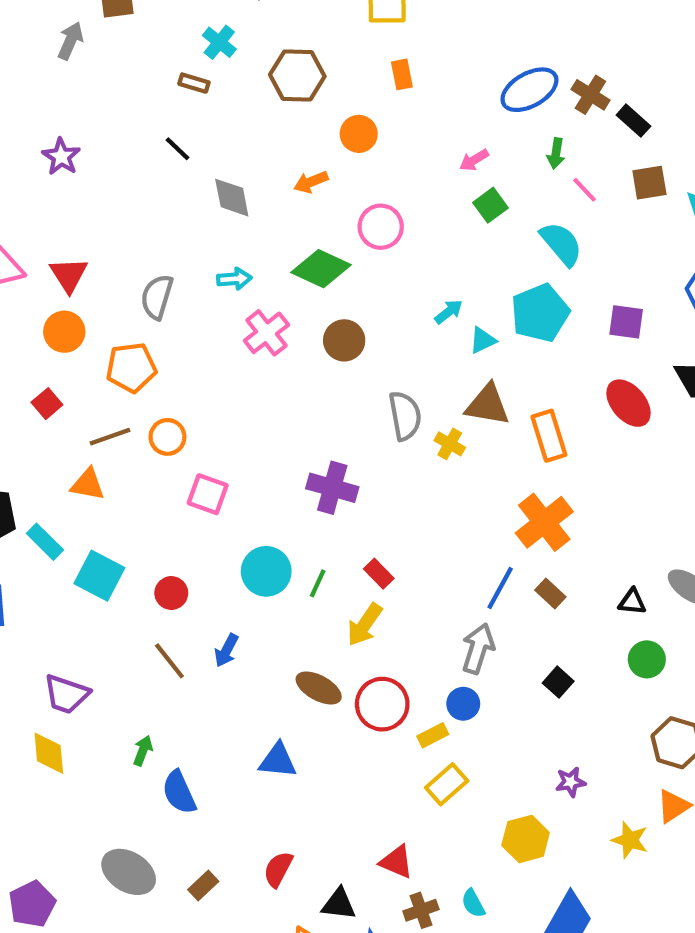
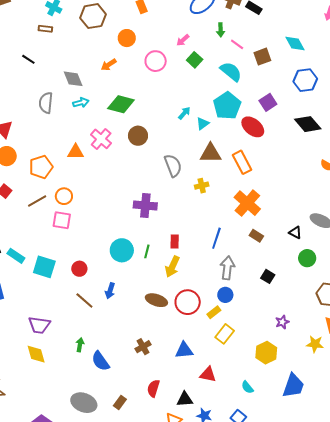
black line: (177, 149) -> (28, 59), moved
brown square: (649, 183) -> (262, 57), moved
pink circle: (381, 227) -> (156, 61), moved
cyan arrow: (234, 279) -> (81, 103), moved
gray semicircle: (157, 297) -> (46, 103), moved
purple square: (626, 322) -> (268, 102), turned -30
red ellipse: (629, 403) -> (253, 127), moved
yellow cross: (450, 444) -> (202, 186), moved, turned -32
orange triangle: (88, 484) -> (75, 152), moved
pink square: (208, 494) -> (62, 220), moved
red rectangle: (379, 574) -> (175, 242), turned 56
blue line: (500, 588) -> (216, 238), moved
black triangle: (632, 602) -> (295, 233), turned 32
blue triangle: (278, 761) -> (184, 350), moved
brown cross: (421, 910) -> (143, 347), moved

